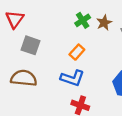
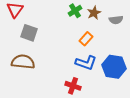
orange rectangle: (77, 52) -> (86, 39), moved
blue L-shape: (72, 78) -> (86, 63), moved

